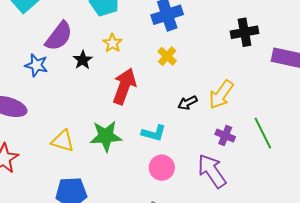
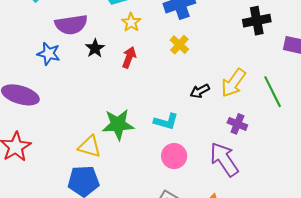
purple semicircle: (59, 36) -> (71, 25), turned 44
yellow star: (112, 43) -> (131, 22), moved
red arrow: (124, 86) -> (129, 57), moved, size x0.6
green line: (263, 133) -> (273, 92), moved
yellow triangle: (63, 141) -> (90, 147), moved

